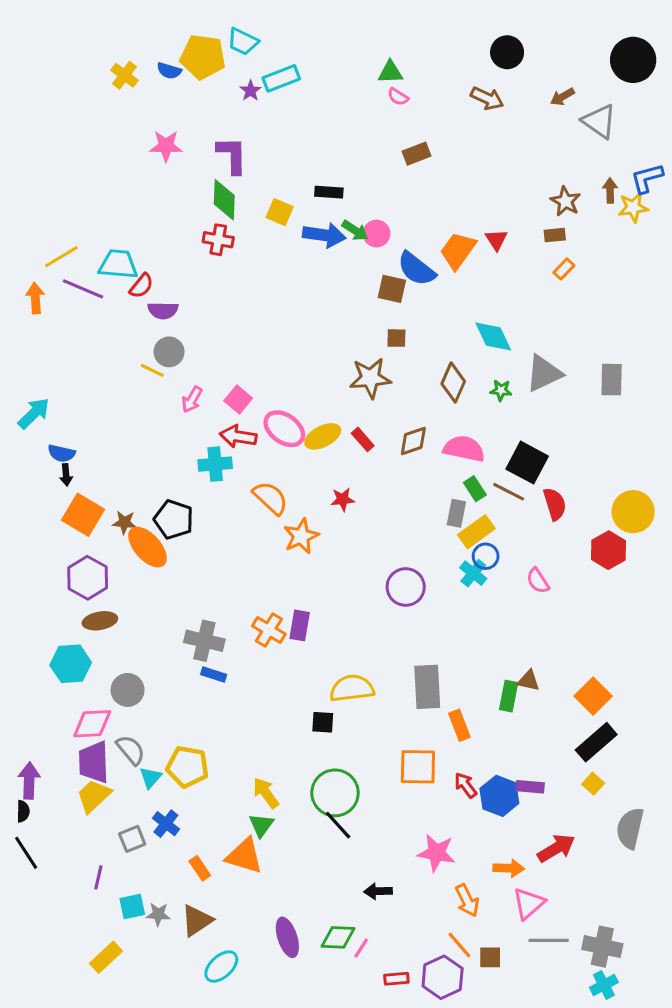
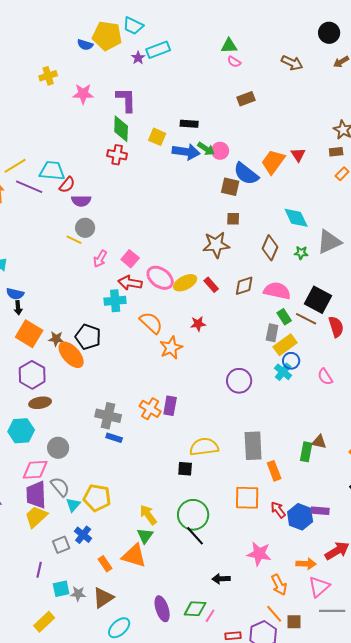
black circle: (507, 52) -> (329, 33), moved
yellow cross: (124, 75) -> (48, 76), moved, turned 36

